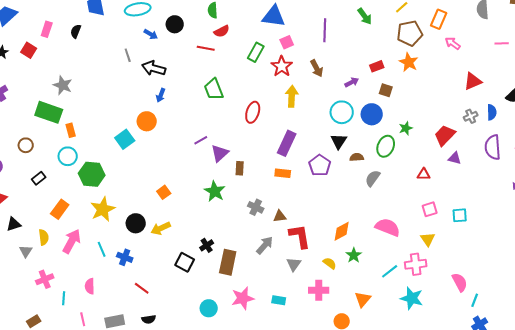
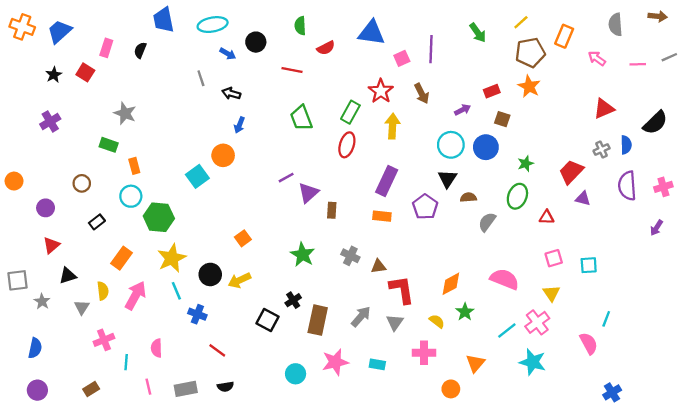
red semicircle: (222, 31) -> (326, 48), moved
pink square: (287, 42) -> (402, 58), moved
pink arrow: (453, 43) -> (597, 58), moved
green rectangle: (256, 52) -> (350, 112), moved
black arrow: (154, 68) -> (231, 93), size x0.7
green rectangle: (49, 112) -> (109, 145), size x0.6
green ellipse: (386, 146) -> (517, 196), moved
green star: (215, 191) -> (303, 255), moved
gray arrow: (265, 245) -> (361, 317), moved
cyan line: (102, 249) -> (176, 291), moved
pink cross: (416, 264) -> (537, 322), turned -30
cyan line: (475, 300) -> (606, 319), moved

